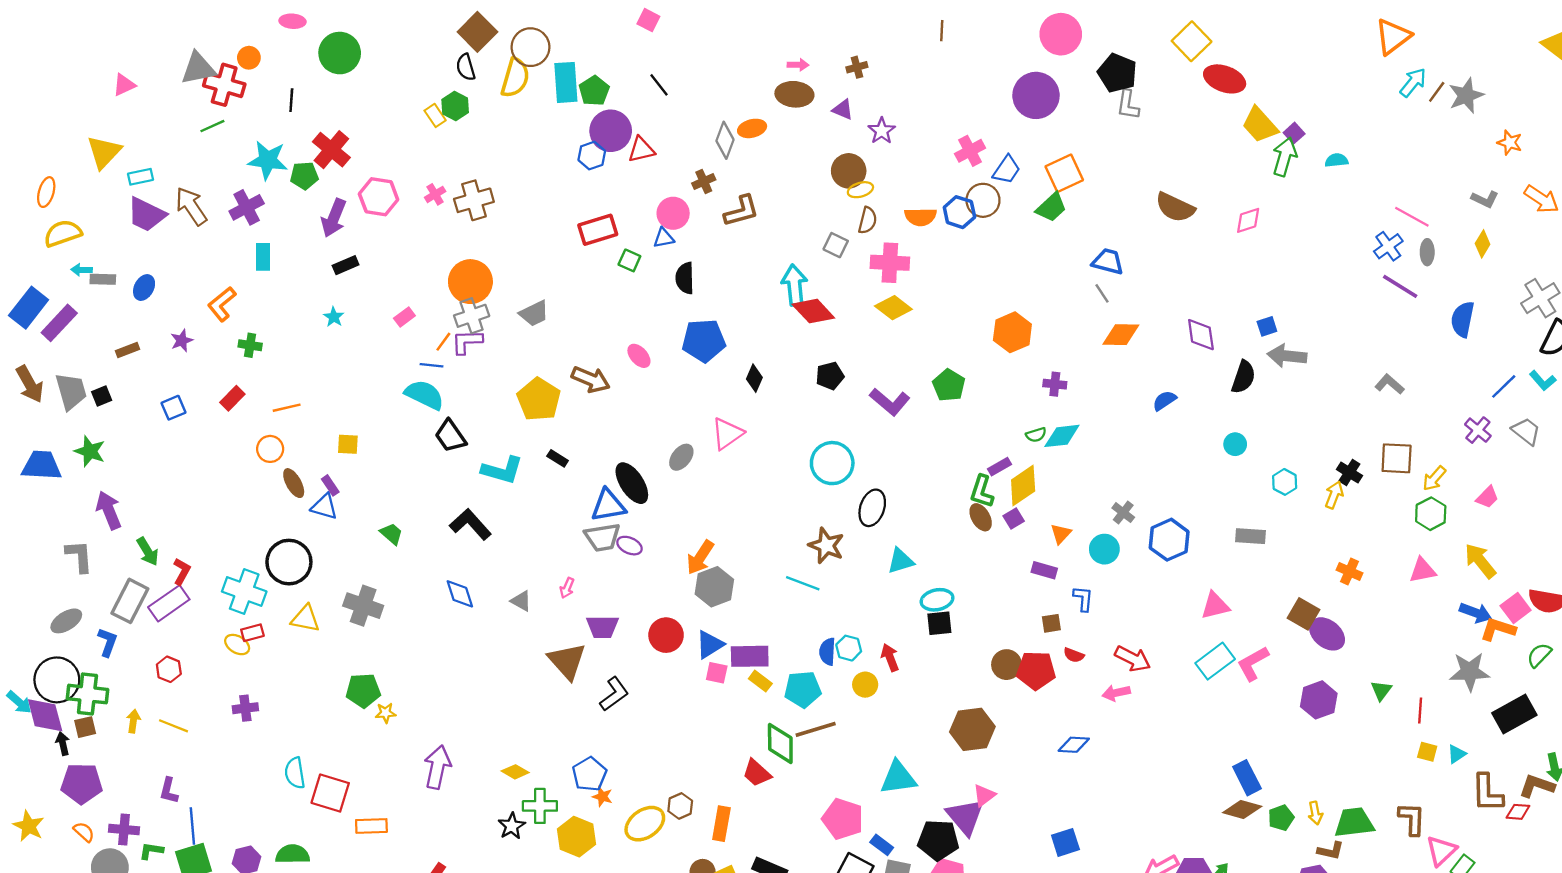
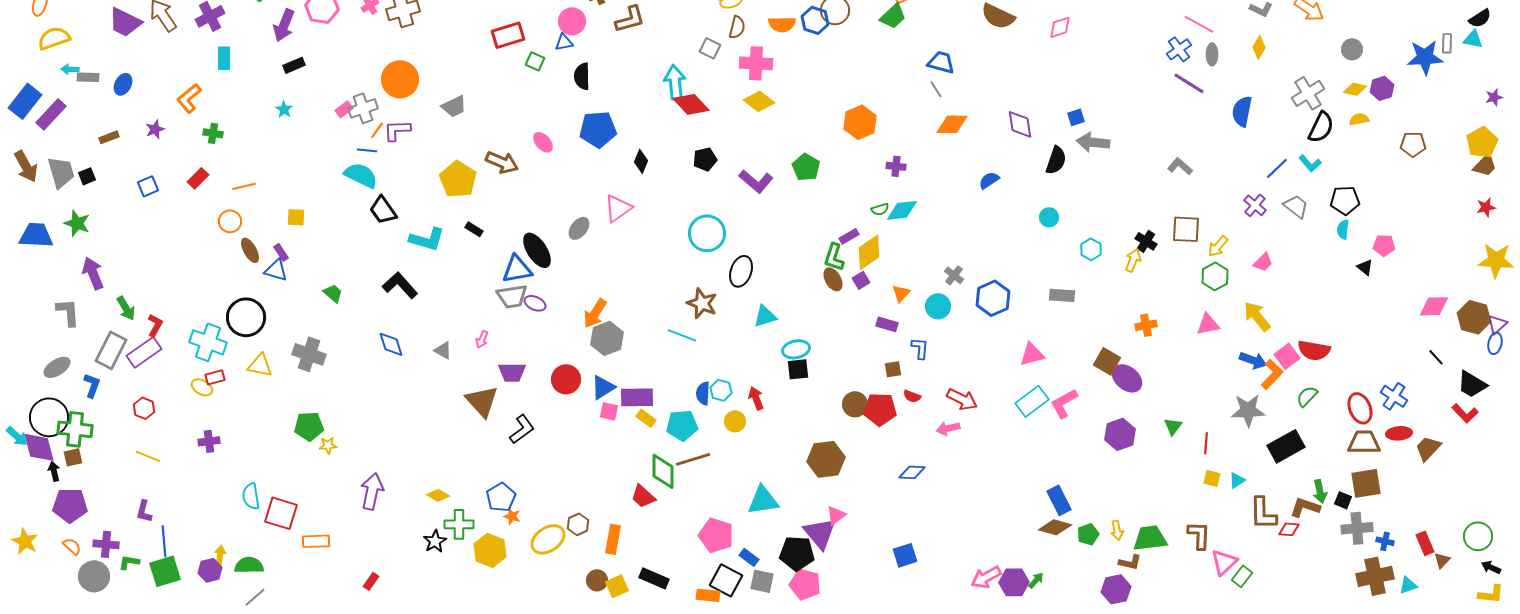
gray cross: (472, 316) -> (363, 108), moved
orange cross: (1349, 571) -> (1146, 325), turned -35
orange L-shape: (1498, 629) -> (1272, 374), turned 116
yellow arrow: (133, 721) -> (220, 555), moved

